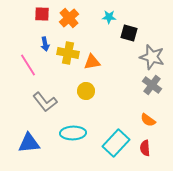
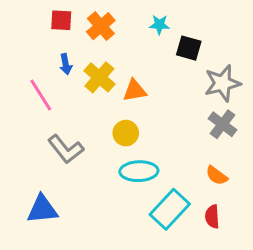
yellow cross: (68, 53) -> (99, 77), turned 30
gray star: (152, 57) -> (222, 83), turned -30
cyan ellipse: (73, 133) -> (139, 171), moved

